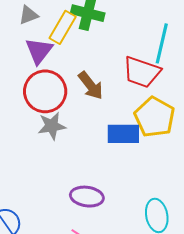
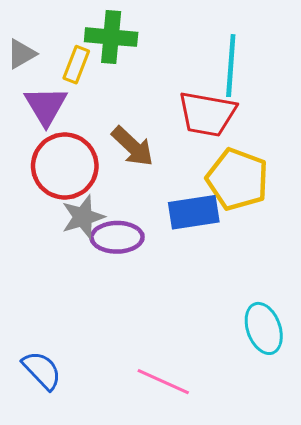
yellow rectangle: (63, 27) -> (76, 65), size x0.7
purple ellipse: (87, 197) -> (117, 237), moved

